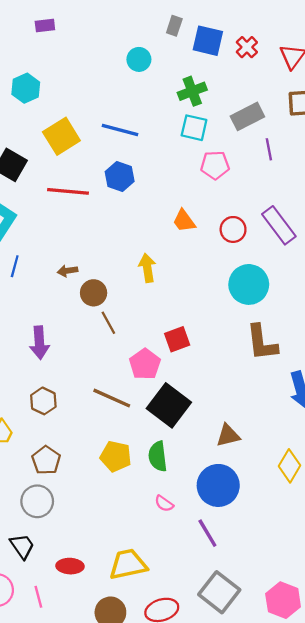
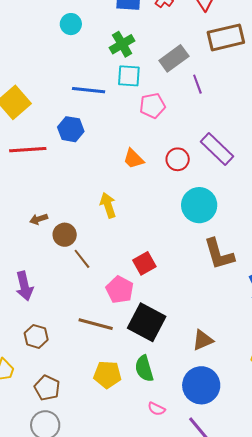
blue line: (120, 130) -> (89, 90), moved

